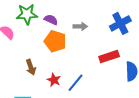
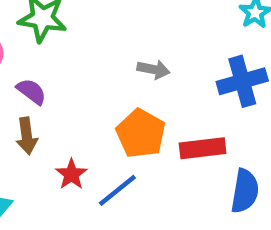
purple semicircle: (51, 20) -> (31, 91), moved
orange pentagon: (55, 41) -> (141, 134), moved

